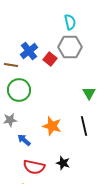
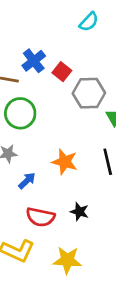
cyan semicircle: (70, 22) -> (89, 22), turned 56
gray hexagon: (70, 47) -> (89, 93), moved
blue arrow: (24, 140) -> (27, 181), turned 96

